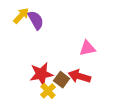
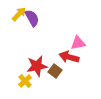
red arrow: (80, 76) -> (69, 57), moved
yellow cross: (48, 91) -> (25, 81), moved

